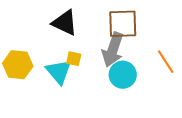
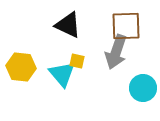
cyan circle: (123, 75) -> (143, 88), moved

